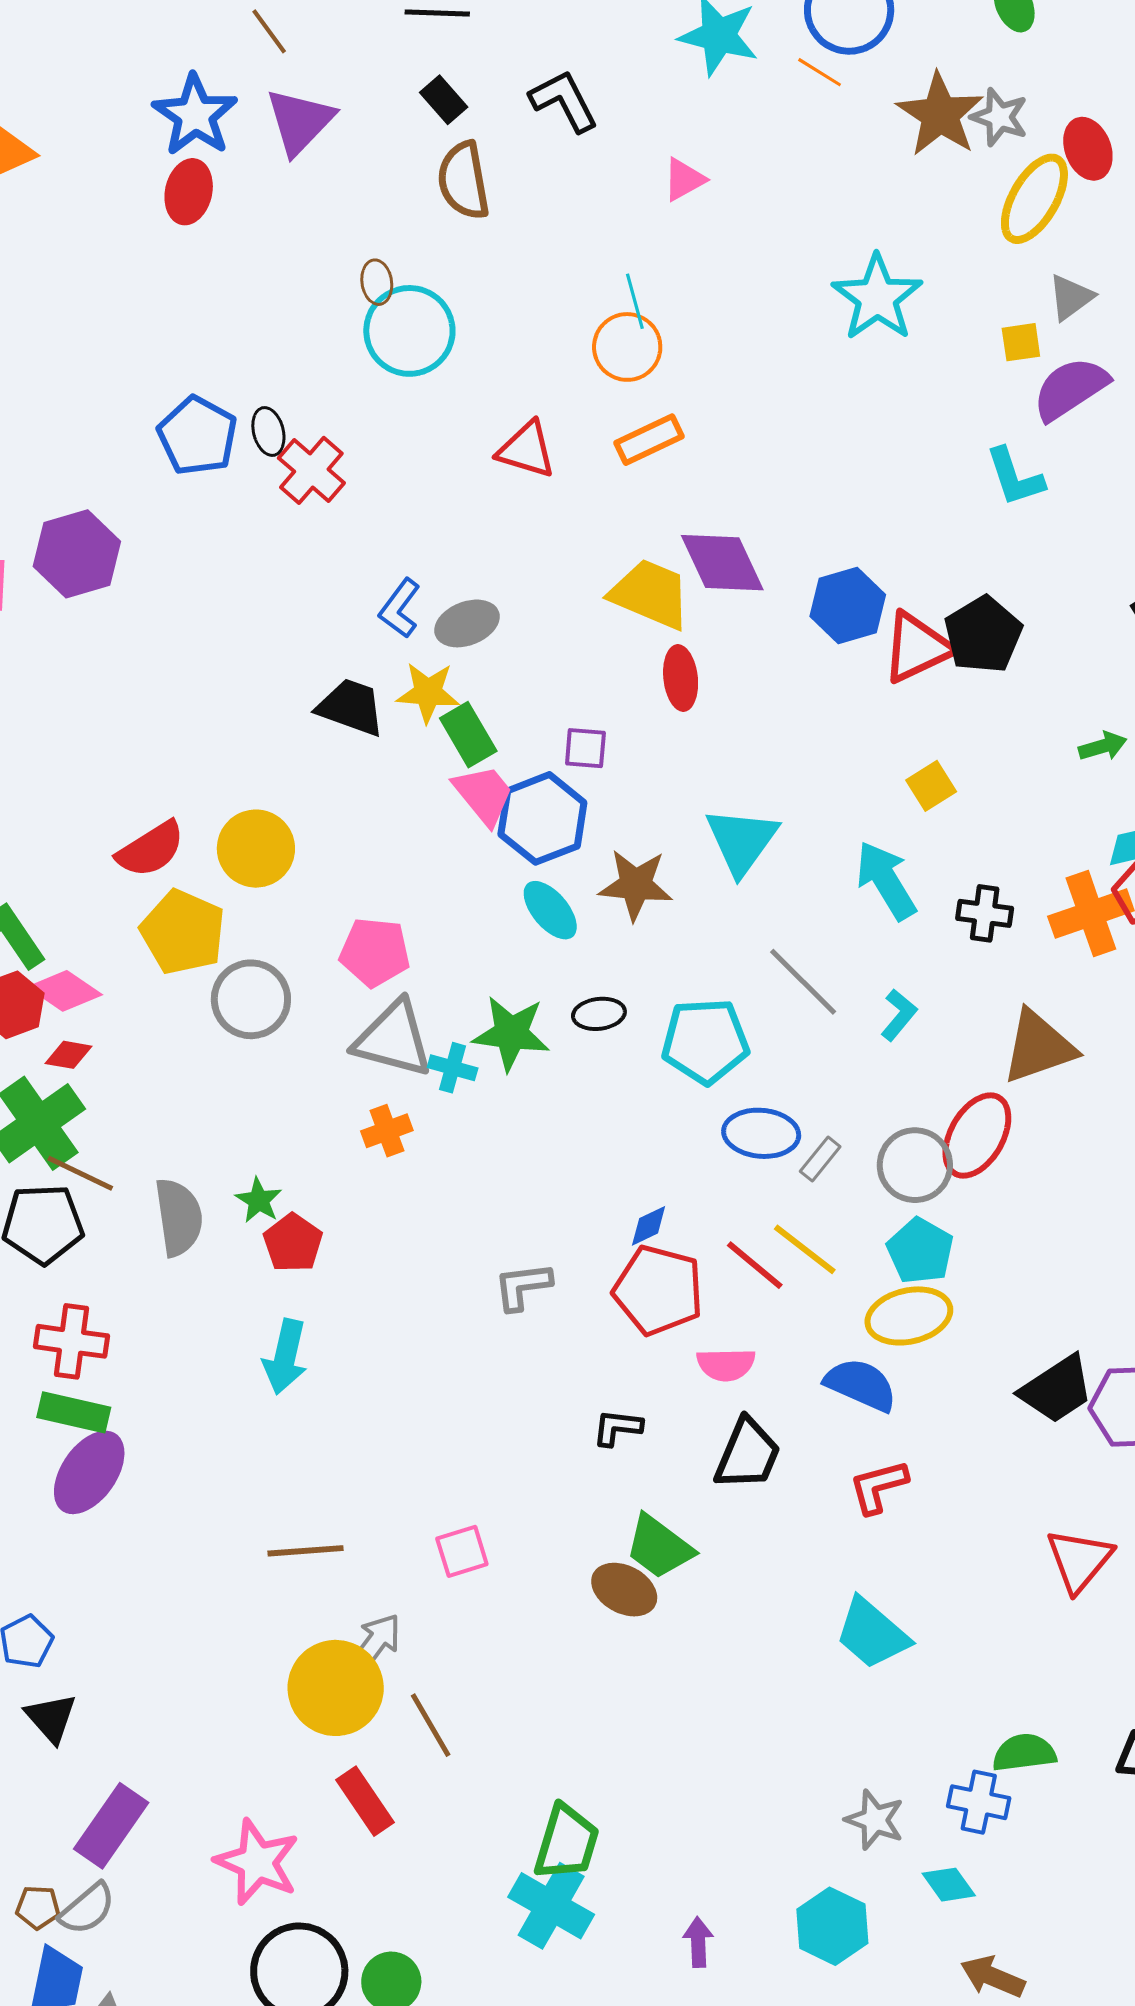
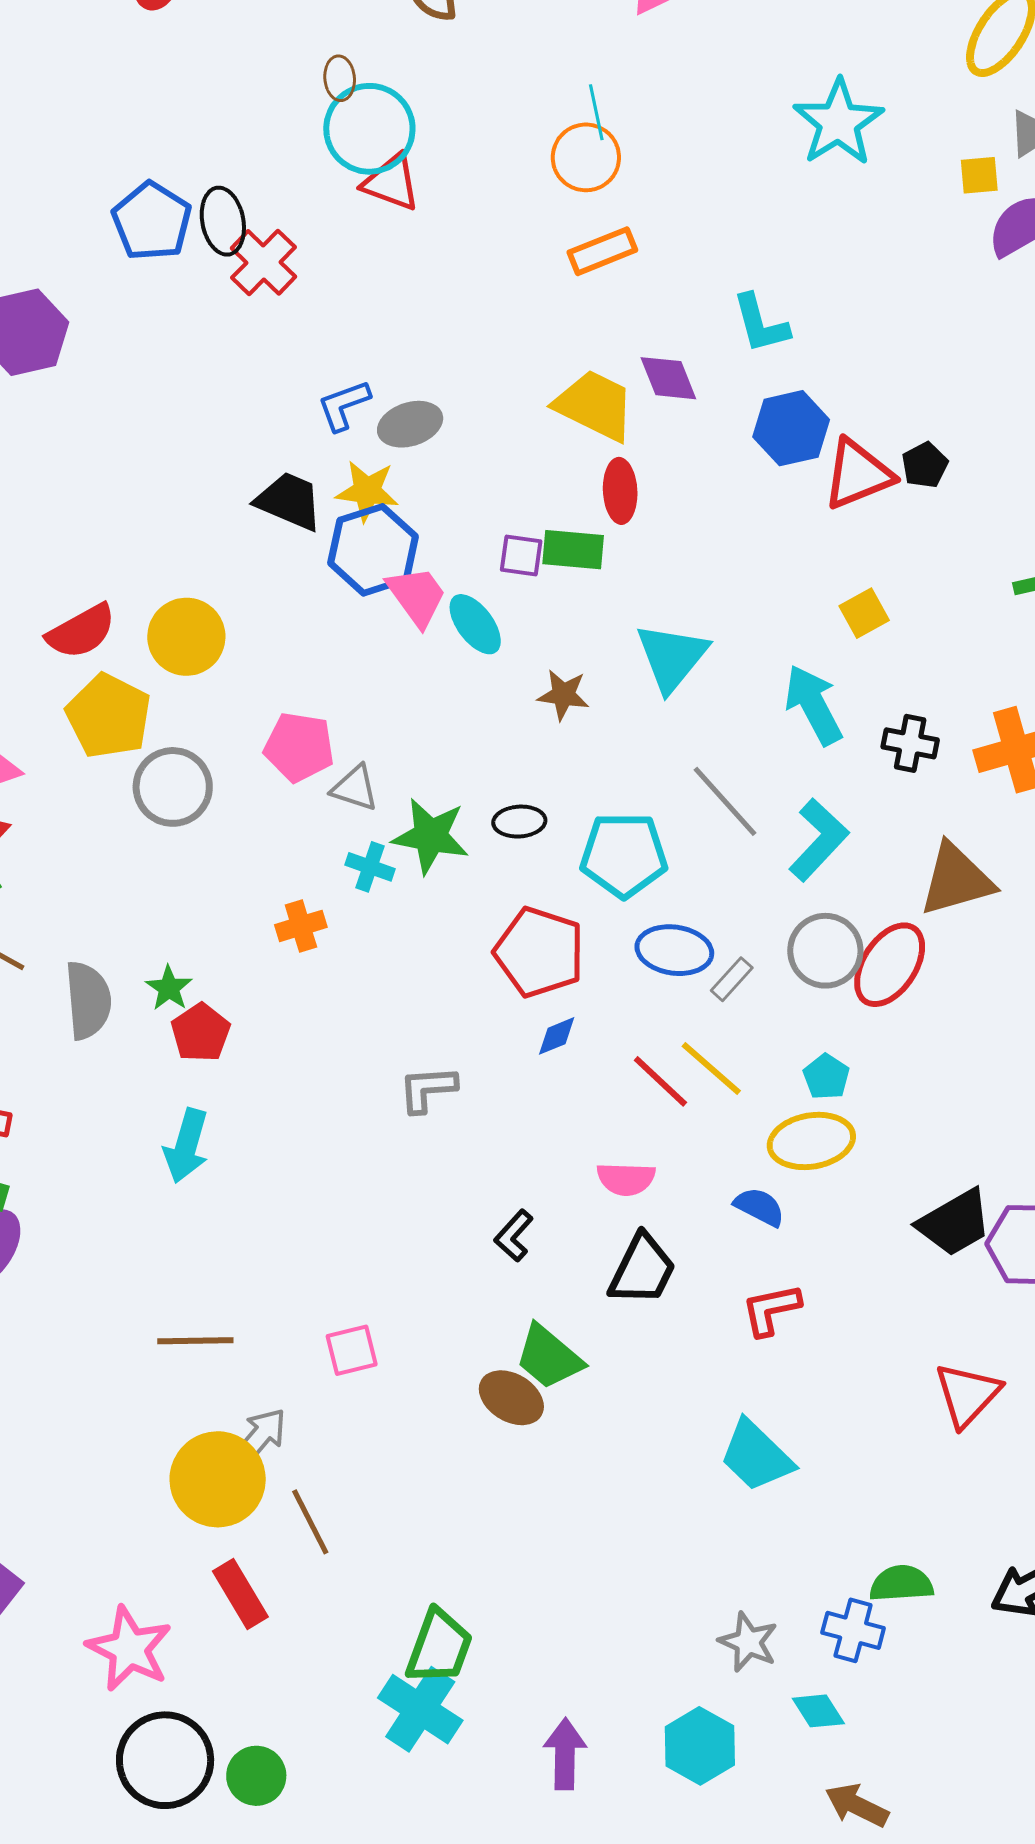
black ellipse: (268, 431) -> (223, 221), size x1.4
red triangle: (526, 450) -> (391, 182), moved
cyan L-shape: (1015, 477) -> (761, 324), moved
purple diamond: (722, 563) -> (668, 378), size x0.7
blue L-shape: (400, 608) -> (344, 405), turned 30
black pentagon: (983, 635) -> (925, 465), size x0.6
green rectangle: (468, 735) -> (573, 550), moved, turned -58
blue hexagon: (542, 818) -> (373, 550), moved
brown star: (636, 885) -> (563, 695), size x0.7
cyan ellipse: (550, 910) -> (475, 624), moved
cyan L-shape: (899, 1015) -> (819, 840), size x1.6
gray triangle: (393, 1039) -> (355, 788), moved, size x0.6
gray circle: (915, 1165) -> (825, 951), moved
cyan pentagon: (920, 1251) -> (826, 1077), size x0.7
red pentagon: (658, 1290) -> (539, 952), moved
blue semicircle: (861, 1385) -> (759, 1207), size x0.7
black L-shape: (617, 1428) -> (514, 1236), turned -58
purple arrow: (698, 1942) -> (565, 1754), size x1.4

